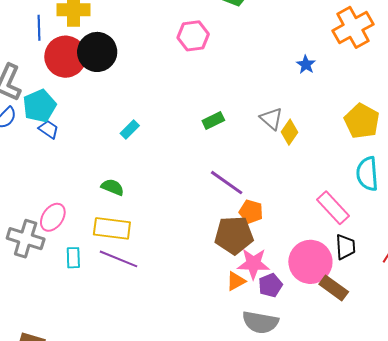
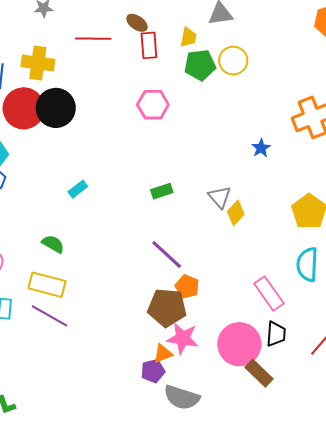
purple pentagon: (270, 285) -> (153, 371), moved

